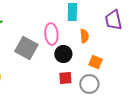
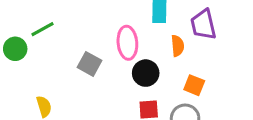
purple trapezoid: (113, 20) -> (203, 25), moved
gray square: (26, 48) -> (90, 64), size x0.7

